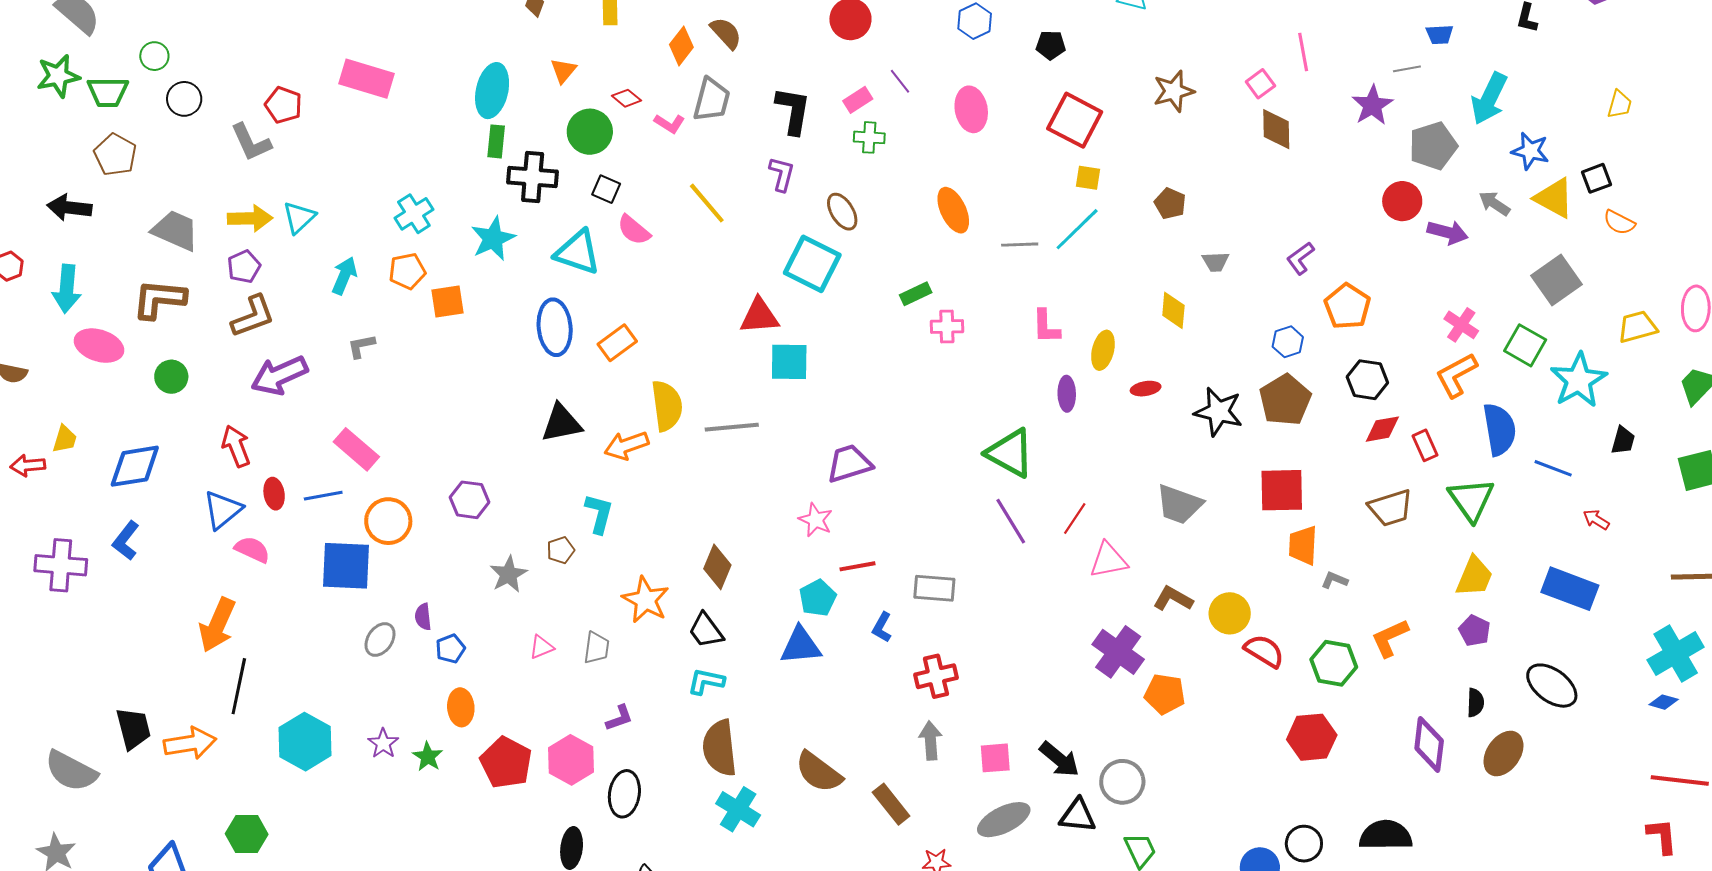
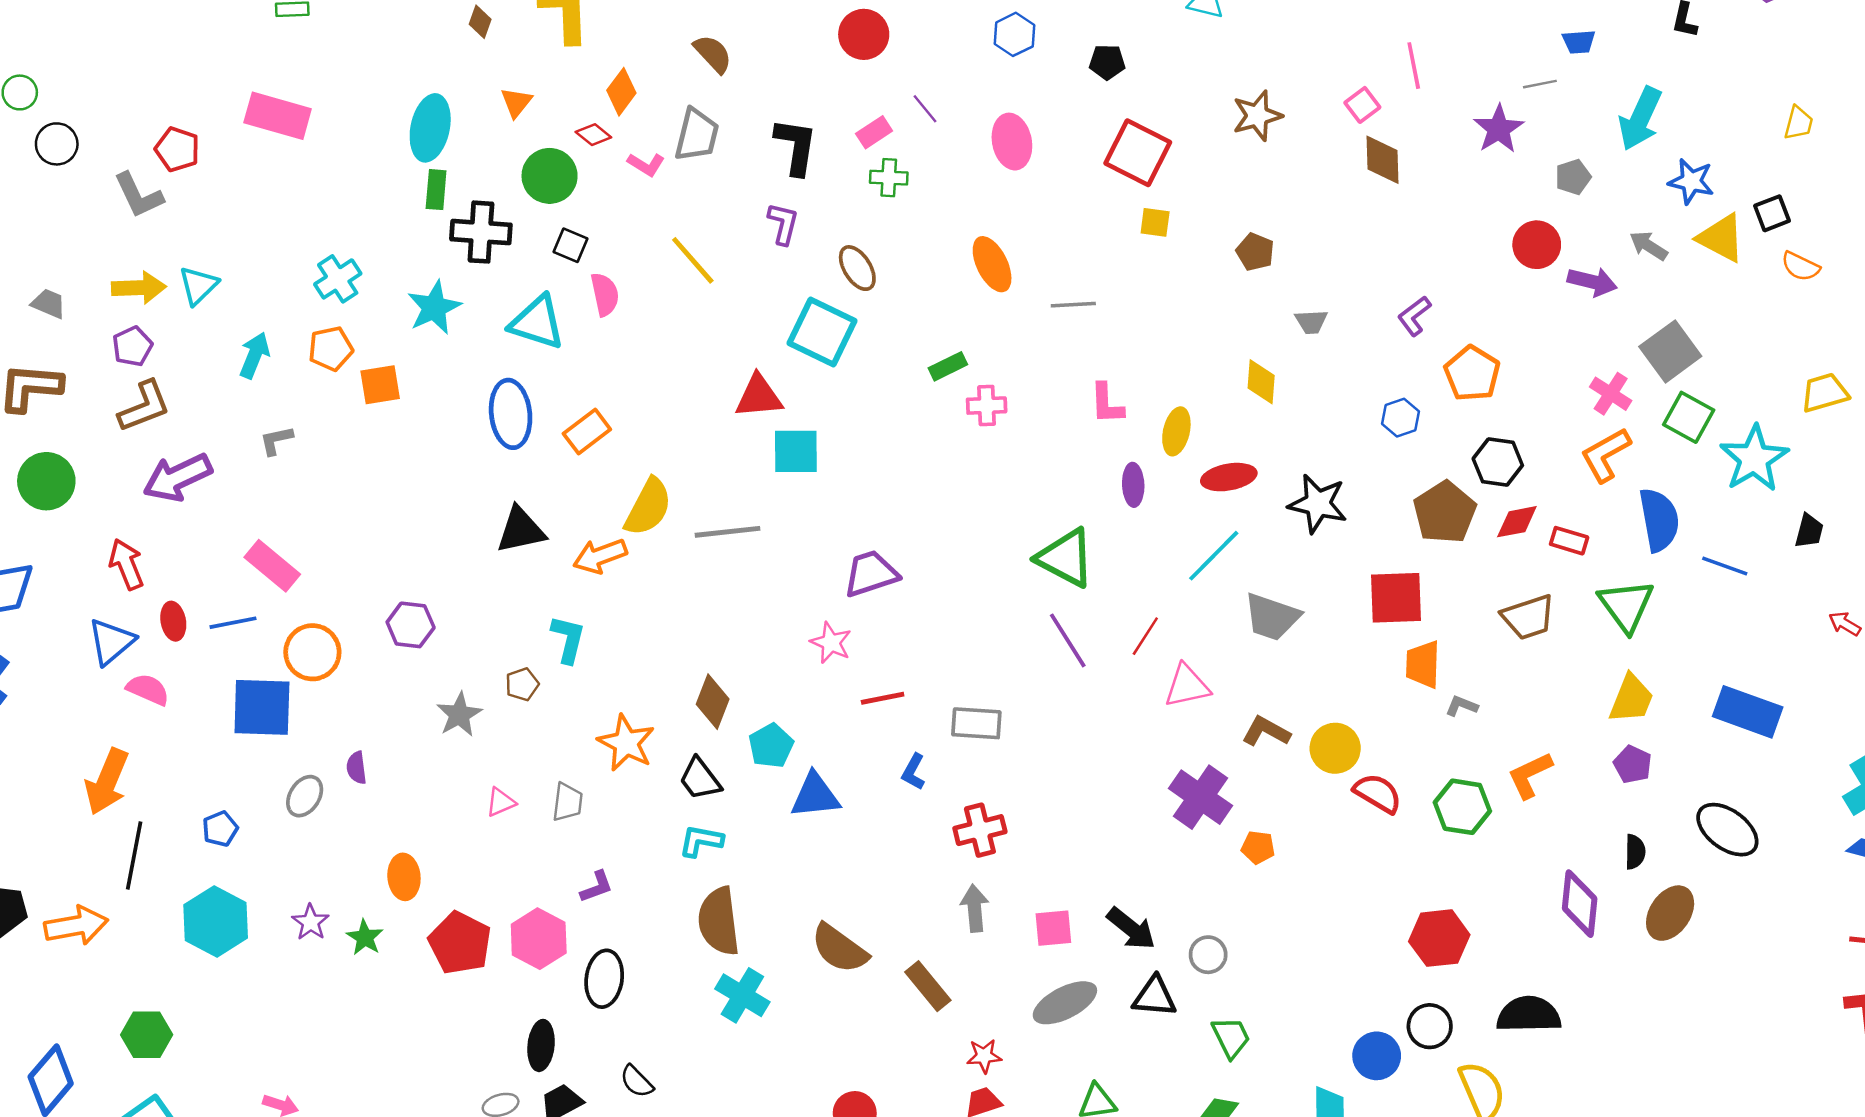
orange diamond: (681, 46) -> (621, 92), moved
gray pentagon: (1433, 146) -> (1573, 177), size x0.6
cyan line: (1077, 229) -> (1214, 556), moved
gray trapezoid: (175, 230) -> (49, 304), size x0.6
pink semicircle: (634, 230) -> (605, 294), turned -141
gray square: (1557, 280) -> (1670, 351), moved
green circle: (171, 377) -> (46, 481), size x1.4
red ellipse: (1146, 389) -> (1229, 477), size x1.5
brown pentagon: (1285, 400) -> (1445, 512), moved
yellow semicircle: (667, 406) -> (648, 507), turned 36
red rectangle: (1425, 445) -> (1569, 541), turned -48
red arrow: (1596, 520) -> (1845, 624), moved
cyan pentagon: (818, 598) -> (771, 746), moved
blue pentagon: (450, 649) -> (220, 829), moved
orange pentagon: (1165, 694) -> (1258, 847), size x0.7
red hexagon: (1312, 737) -> (1439, 938), moved
gray circle: (1122, 782) -> (1208, 955), size x0.7

